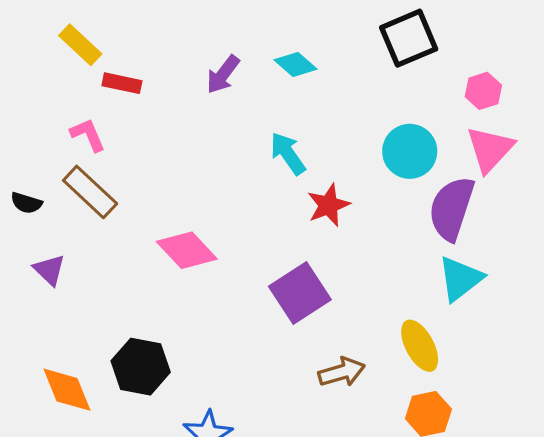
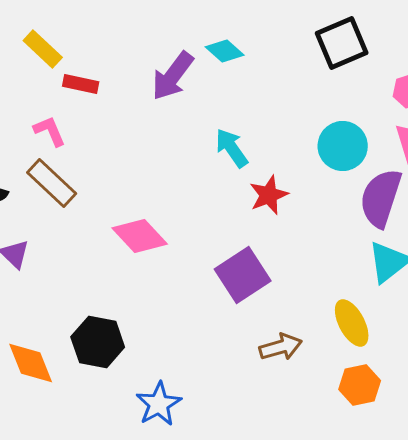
cyan diamond: (295, 65) -> (225, 51), moved
purple arrow: (223, 74) -> (173, 76), size x1.4

